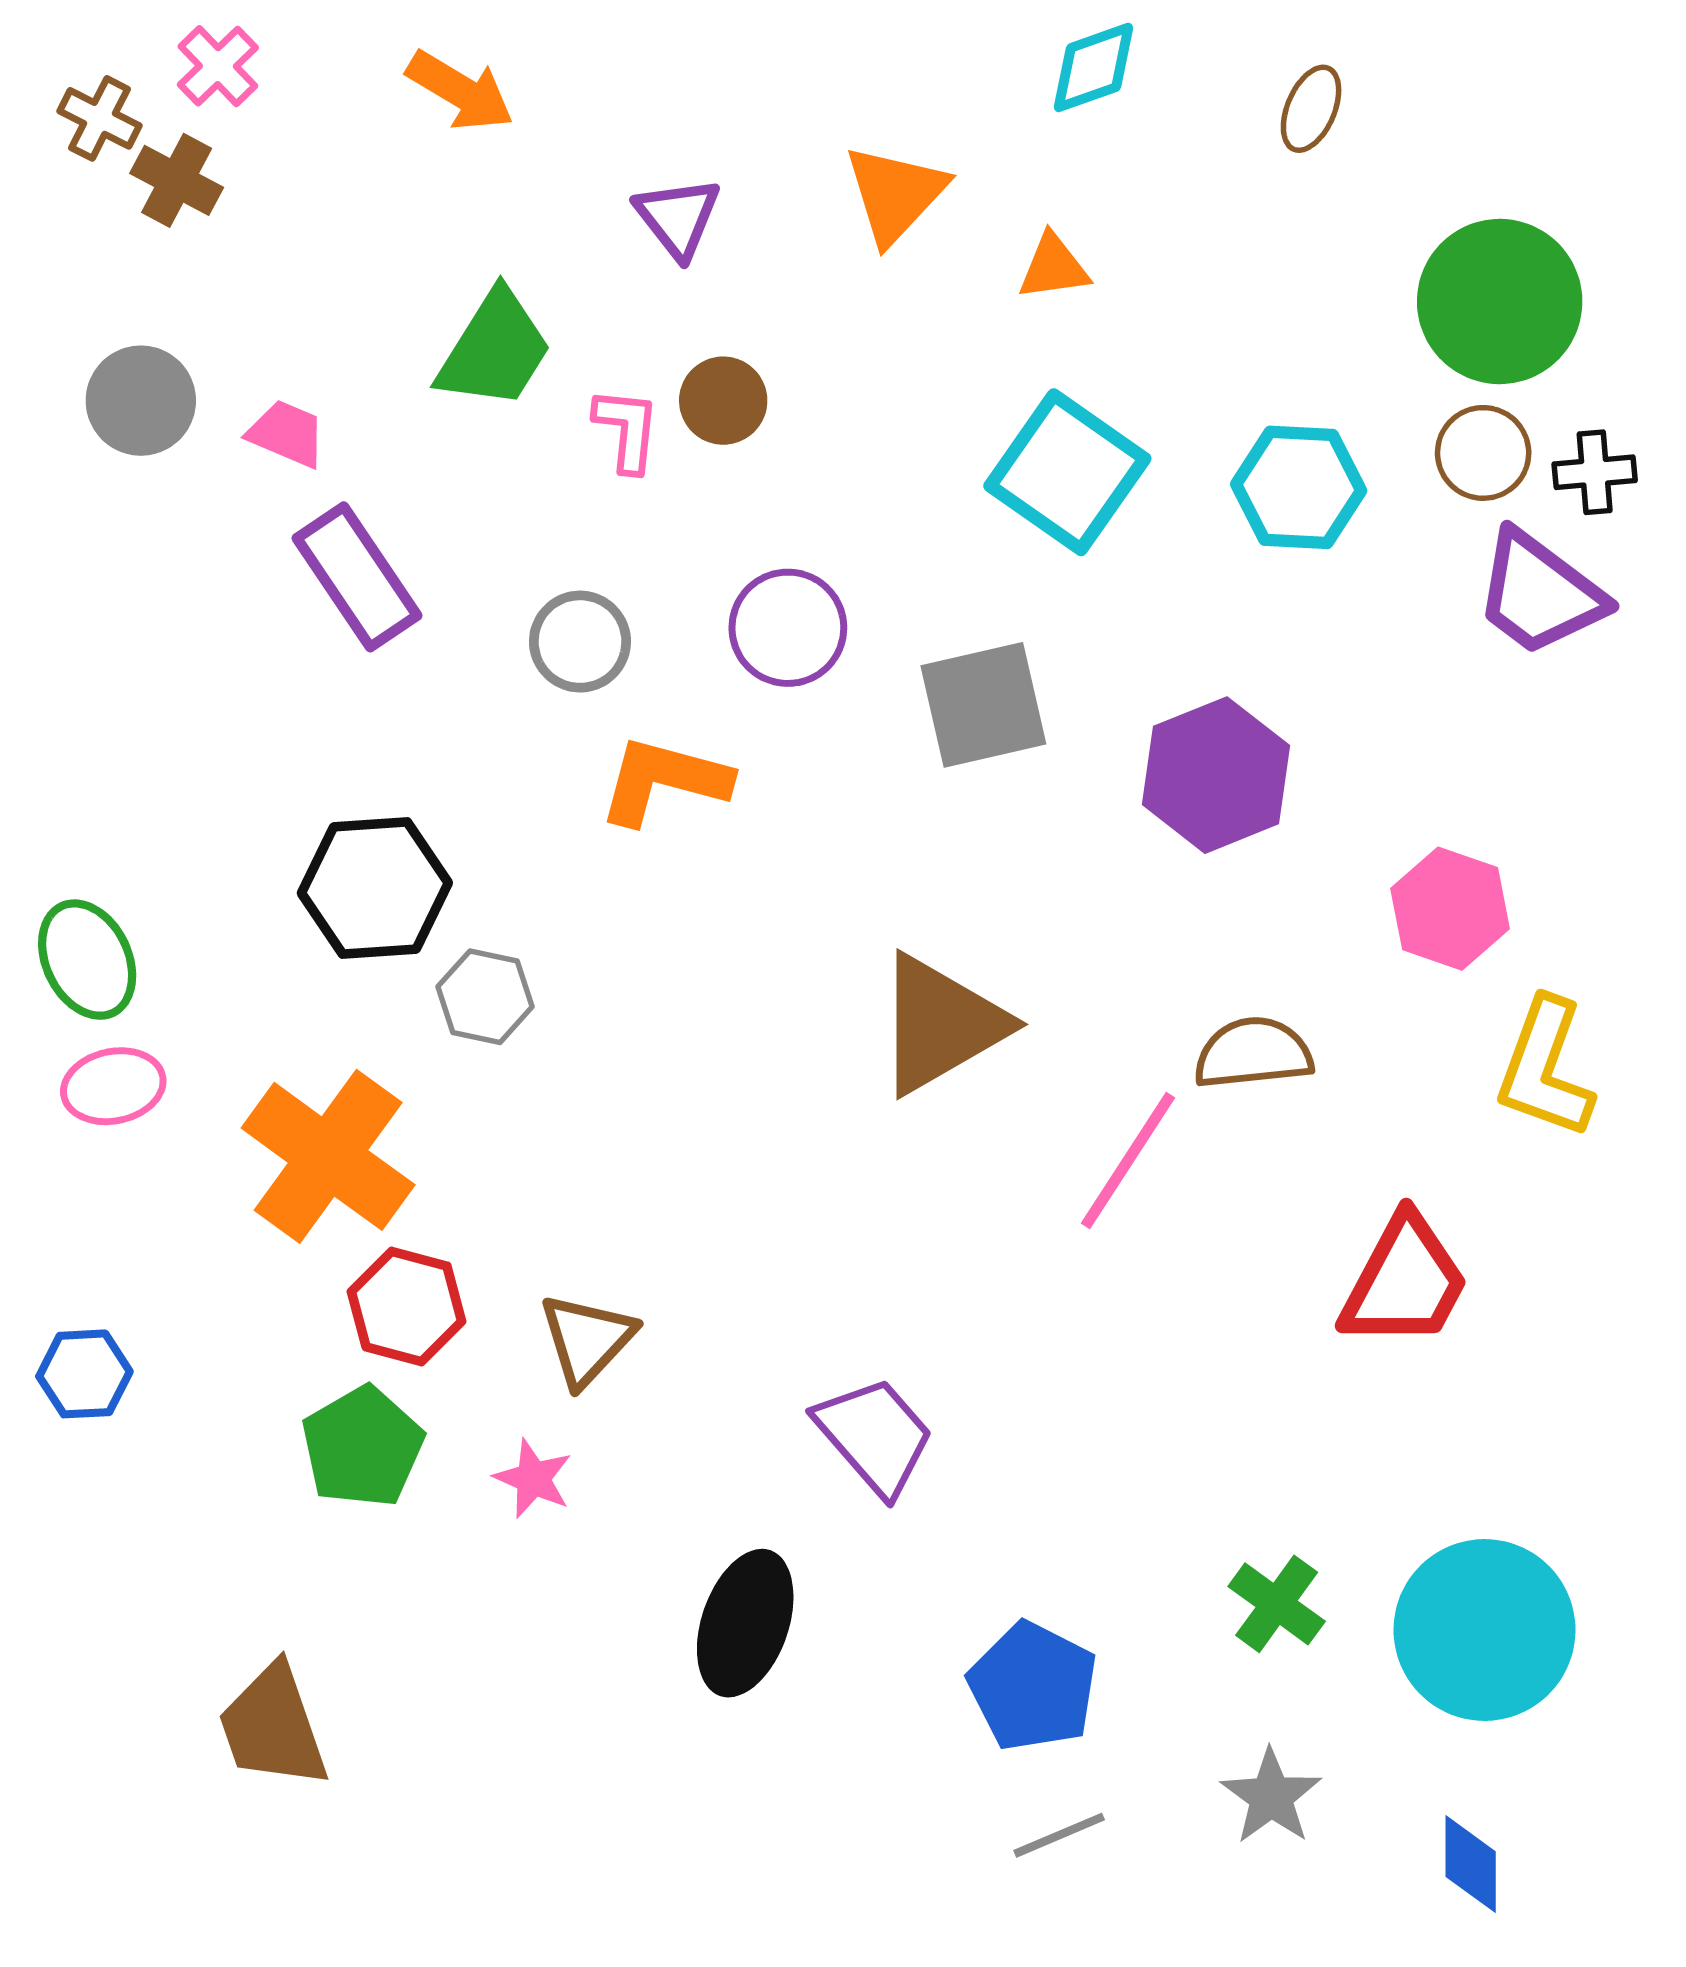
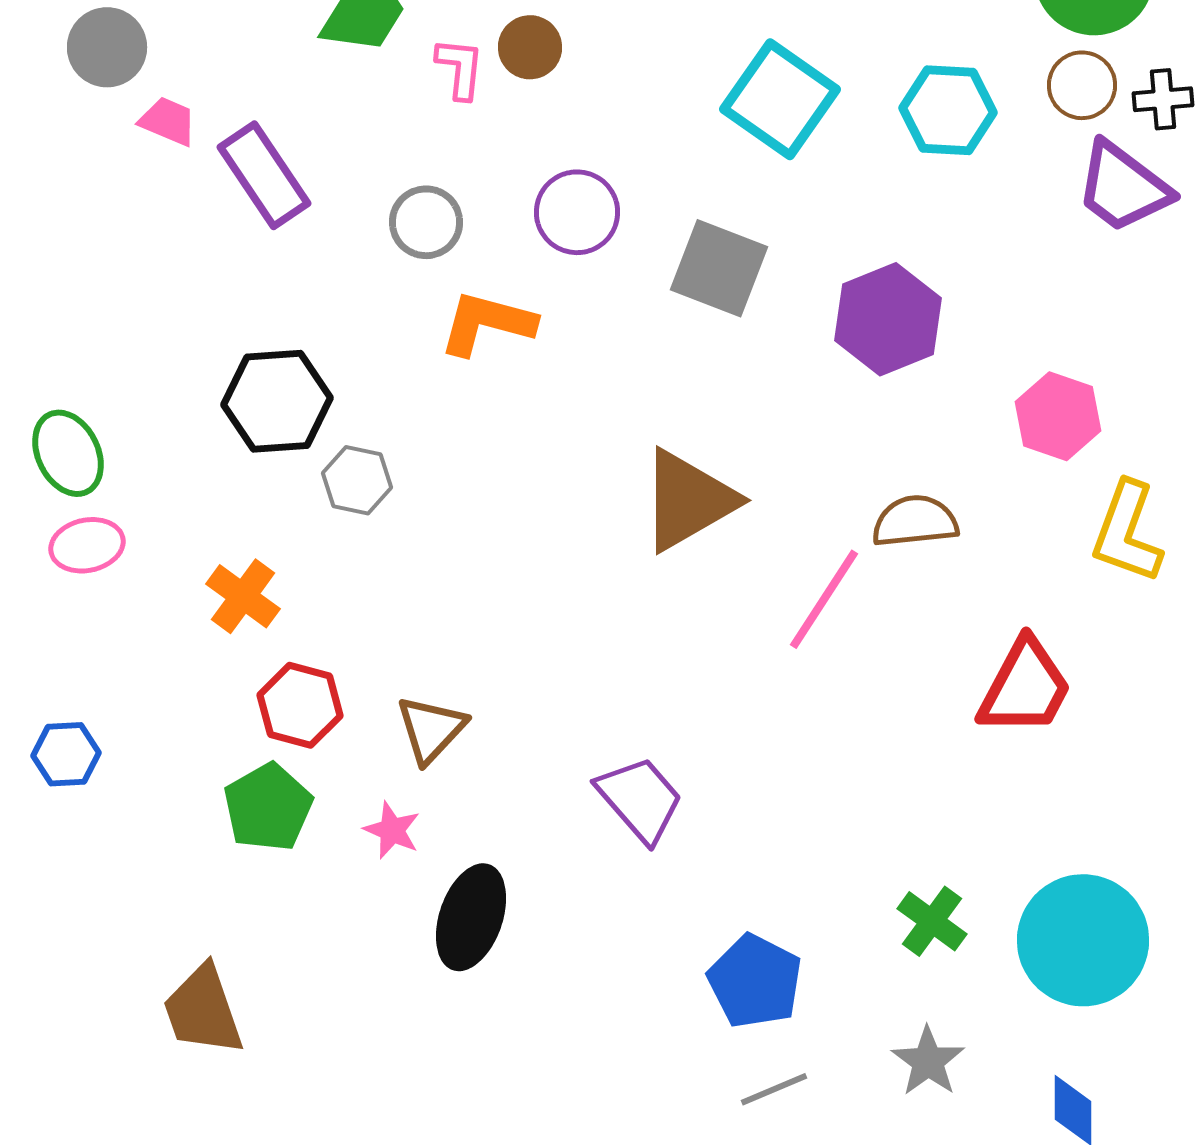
pink trapezoid: (287, 434) -> (168, 121), moved
gray square: (983, 705) -> (719, 268), turned 34
orange cross: (328, 1156) -> (243, 596), size x0.6
black ellipse: (745, 1623) -> (471, 917), moved

